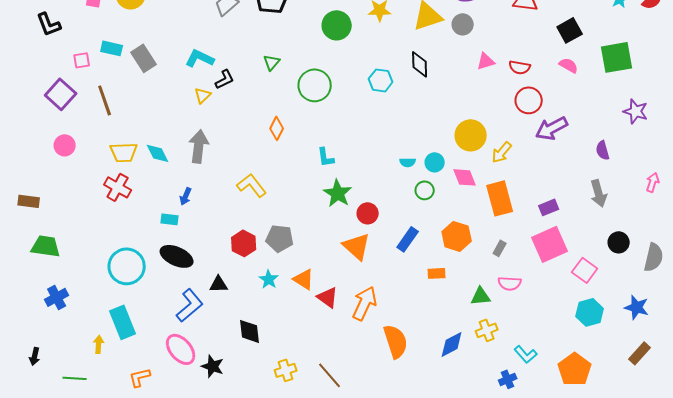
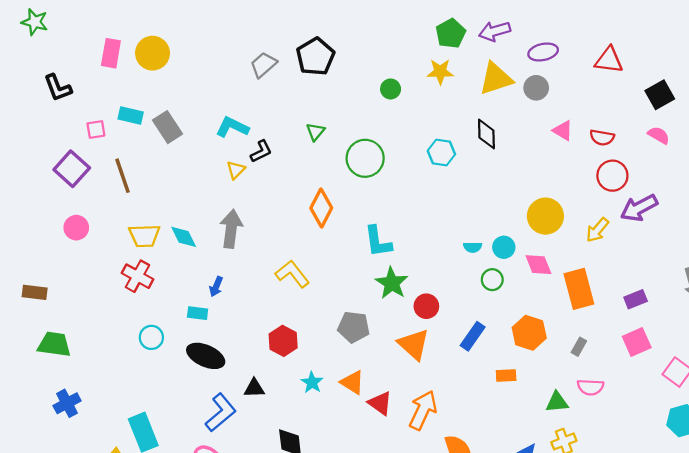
green circle: (337, 25) -> (391, 89), size x0.6
pink triangle: (486, 61) -> (563, 131), turned 48
orange diamond: (277, 128) -> (321, 208), size x1.4
yellow arrow: (502, 152) -> (597, 230), moved
cyan L-shape: (326, 157) -> (378, 241), size x1.4
gray pentagon: (280, 238) -> (354, 327), moved
pink square: (550, 244) -> (637, 342), size x0.7
cyan circle: (127, 266) -> (151, 337), moved, size x0.6

